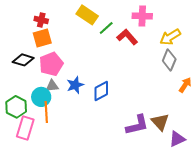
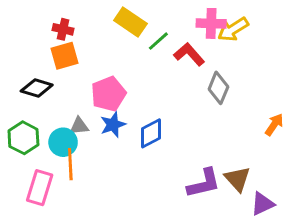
yellow arrow: (170, 37) -> (233, 29), moved
gray diamond: (169, 60) -> (218, 88), moved
pink pentagon: (51, 64) -> (108, 94), moved
green hexagon: (16, 107) -> (23, 138), moved

